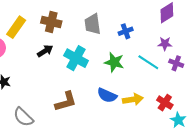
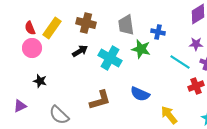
blue cross: (126, 31) -> (158, 32), turned 32
green star: (114, 62) -> (141, 49), moved
yellow arrow: (133, 99) -> (169, 115), moved, turned -120
red cross: (165, 103) -> (196, 86), moved, turned 35

